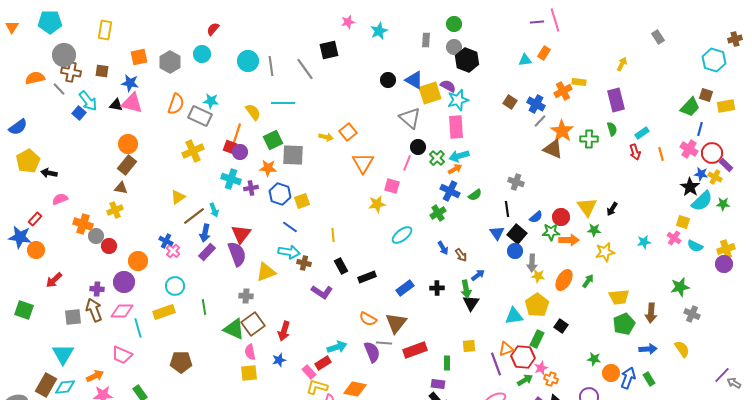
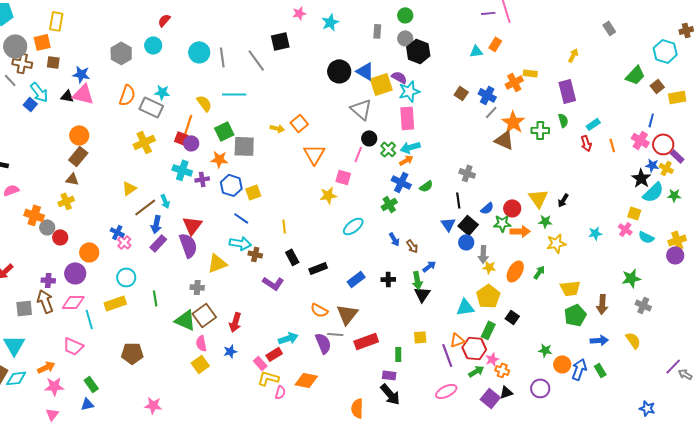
orange square: (139, 57) -> (42, 42), moved
black circle: (388, 80) -> (339, 71), size x1.5
brown square: (706, 95) -> (657, 86), turned 32
green trapezoid: (690, 107) -> (635, 75), moved
yellow square: (249, 373) -> (200, 364), turned -30

